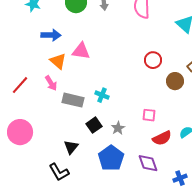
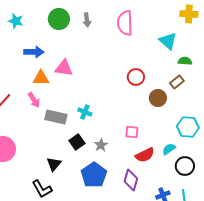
orange triangle: (58, 61) -> (41, 78), turned -42
purple diamond: (148, 163) -> (131, 180), turned 35

